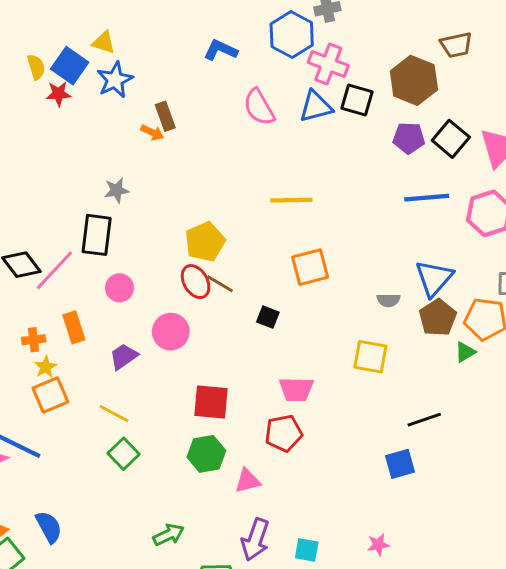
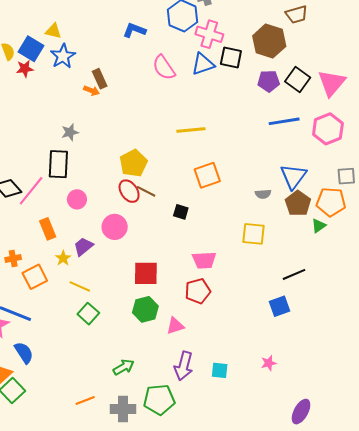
orange cross: (34, 340) -> (13, 259), moved
yellow star: (46, 367) -> (63, 258), moved
blue semicircle: (49, 527) -> (24, 353), moved

